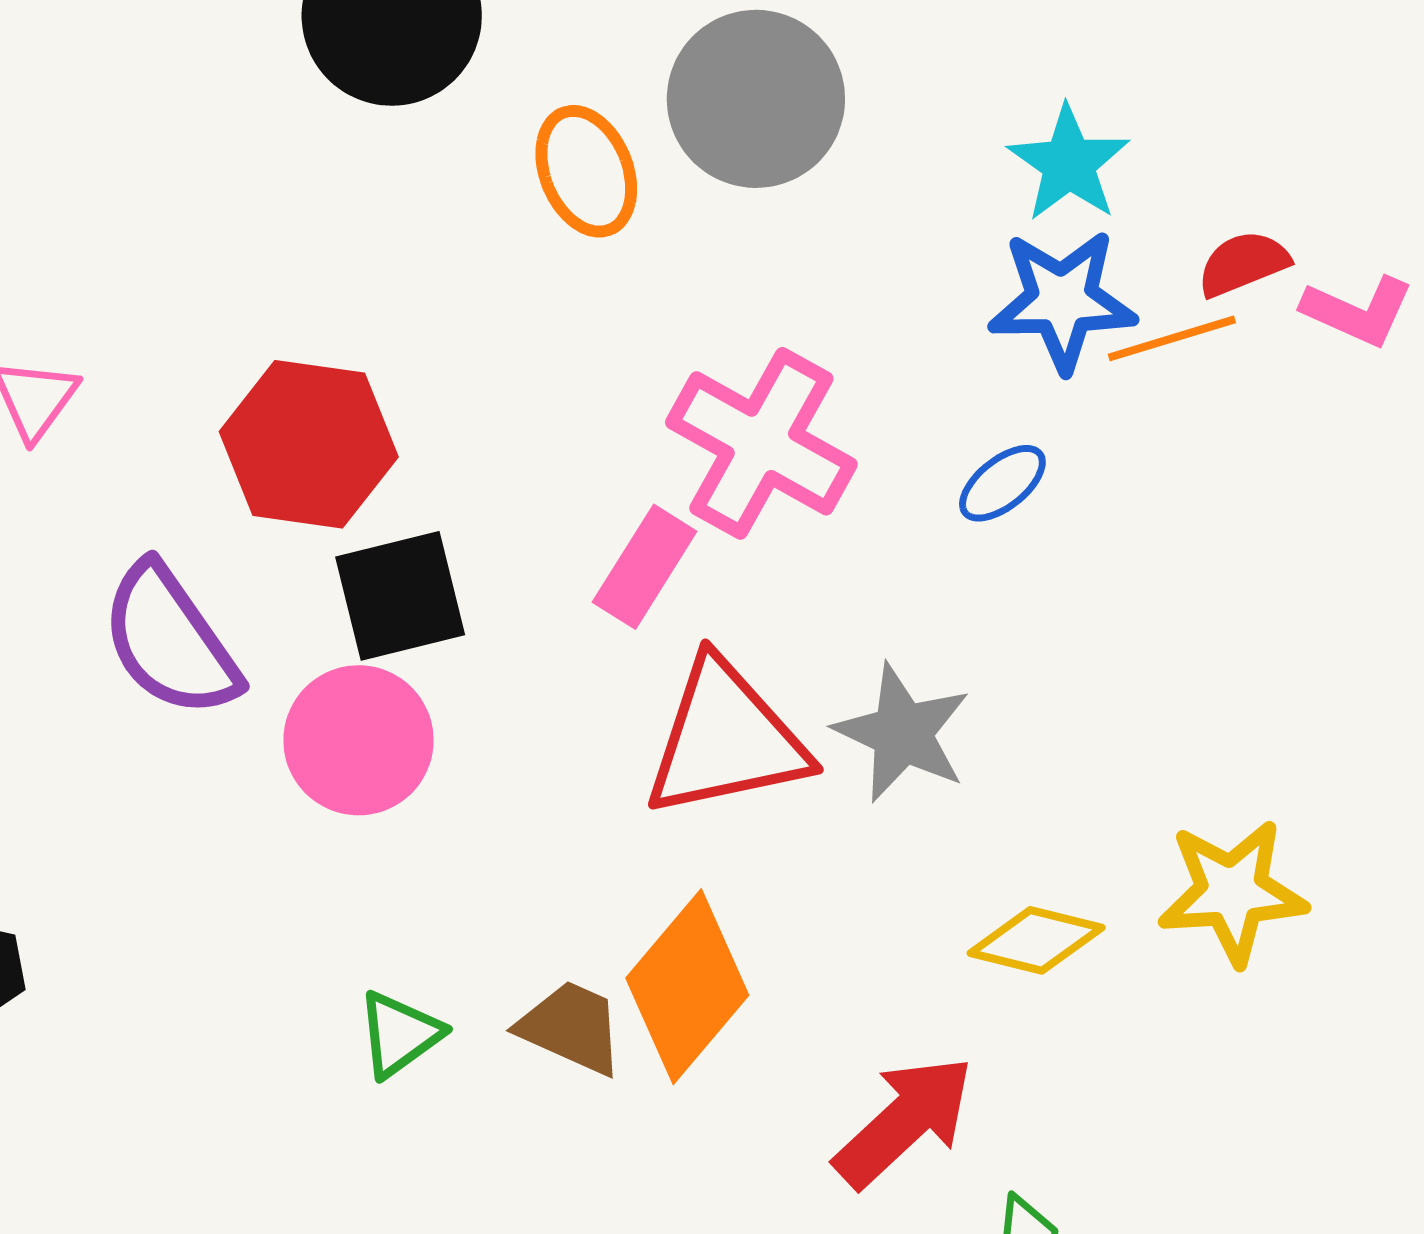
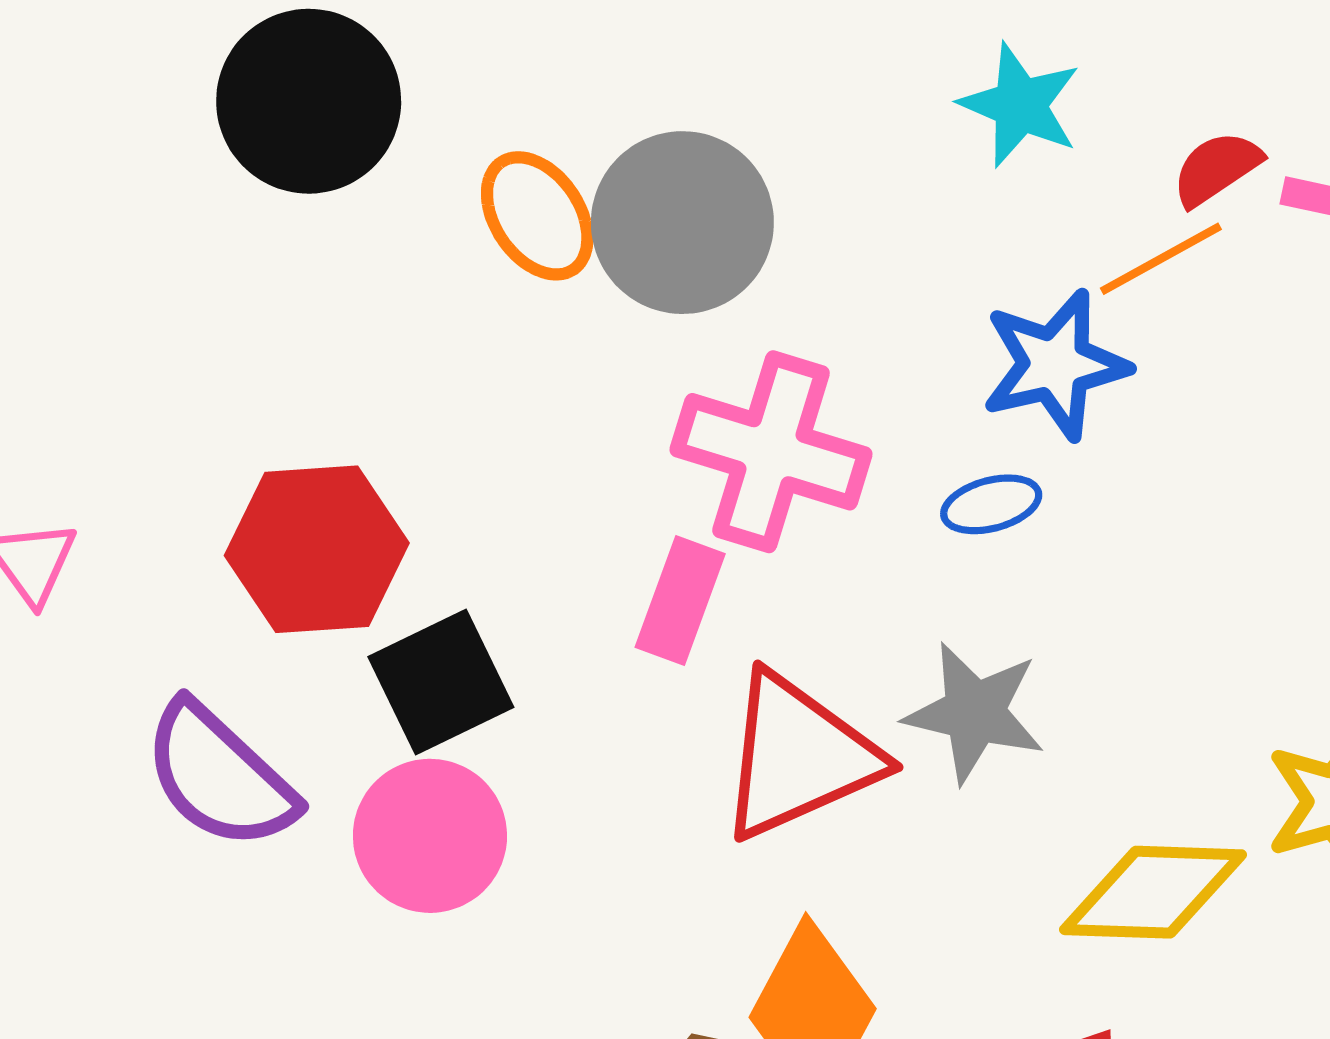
gray circle: (756, 99) -> (682, 223), moved
blue star: (1062, 301) -> (1055, 365), moved
blue ellipse: (1002, 483) -> (991, 504), moved, turned 36
yellow diamond: (1036, 940) -> (1153, 892), size x1.4

